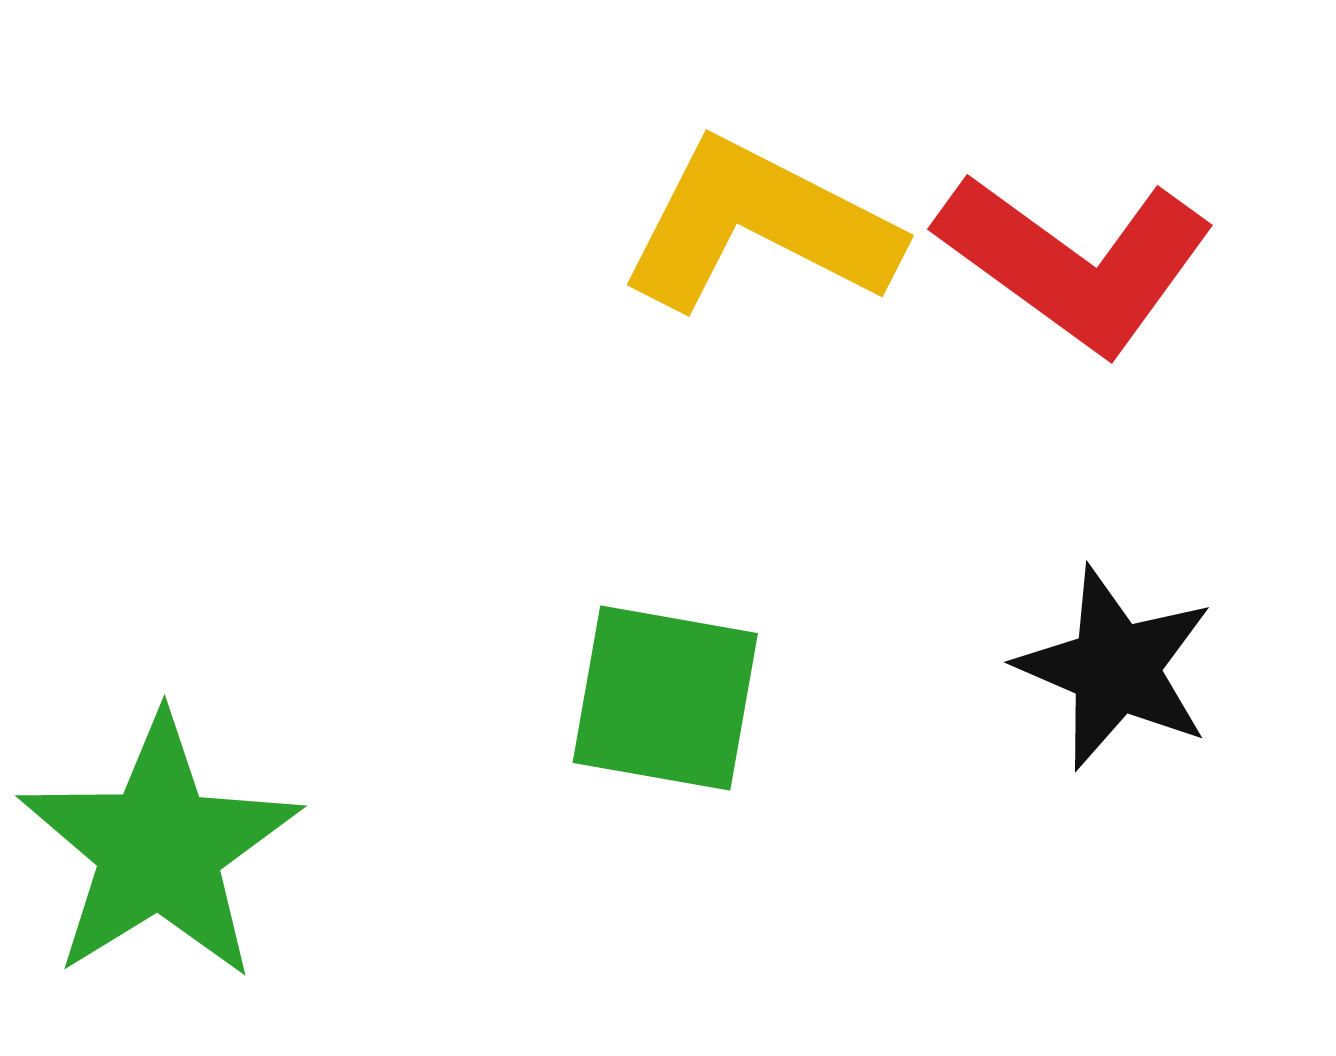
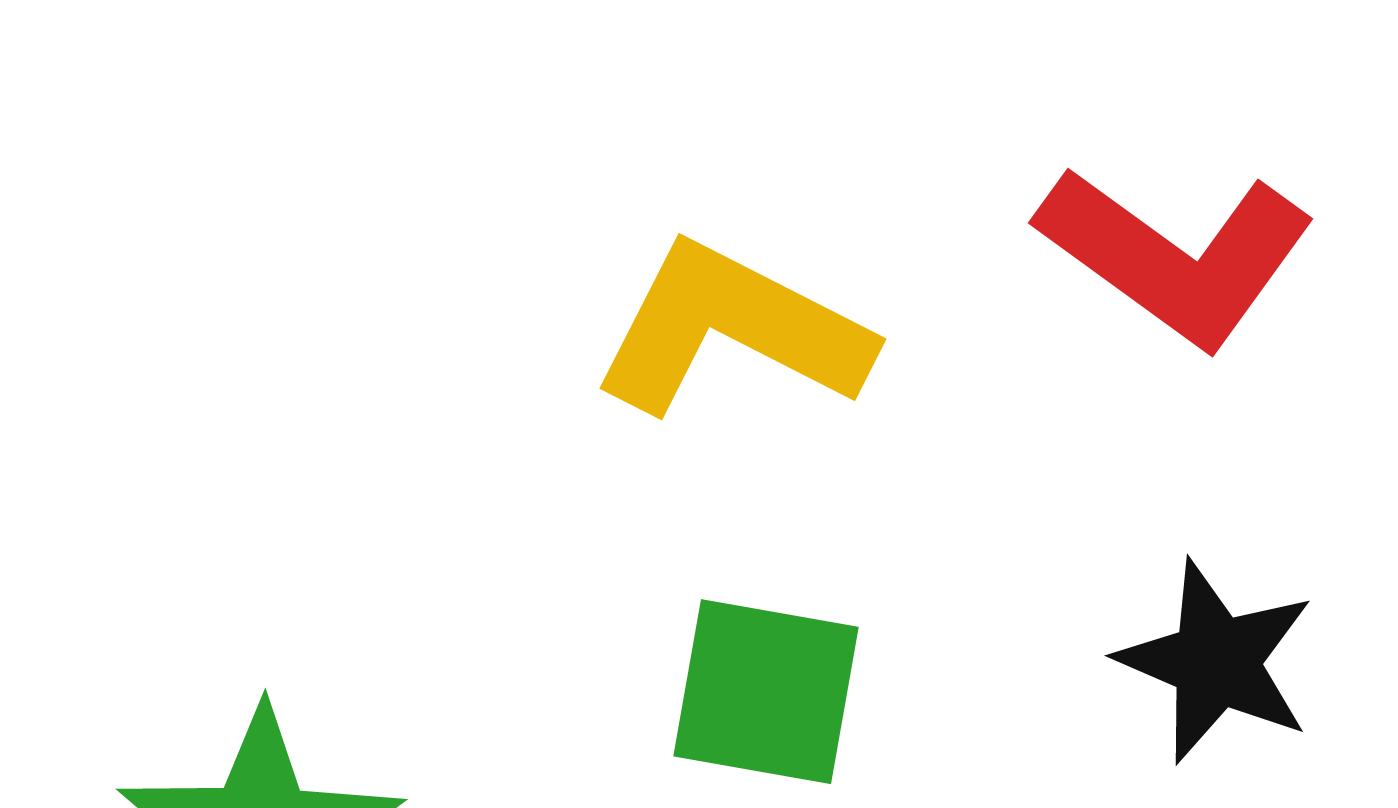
yellow L-shape: (759, 226) -> (732, 330), moved

